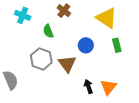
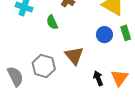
blue circle: (86, 45) -> (104, 35), moved
gray hexagon: (41, 59) -> (44, 66), moved

